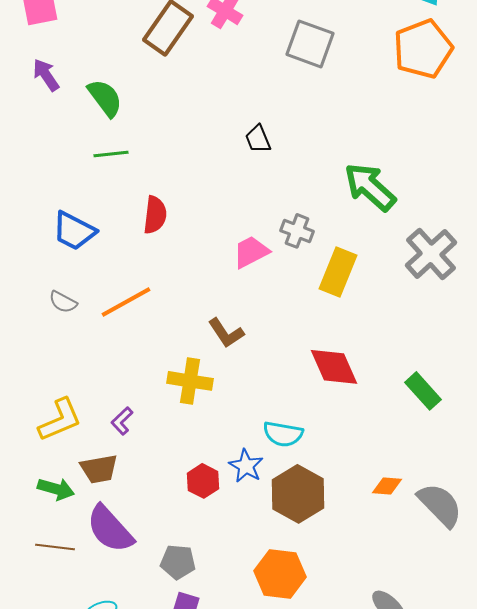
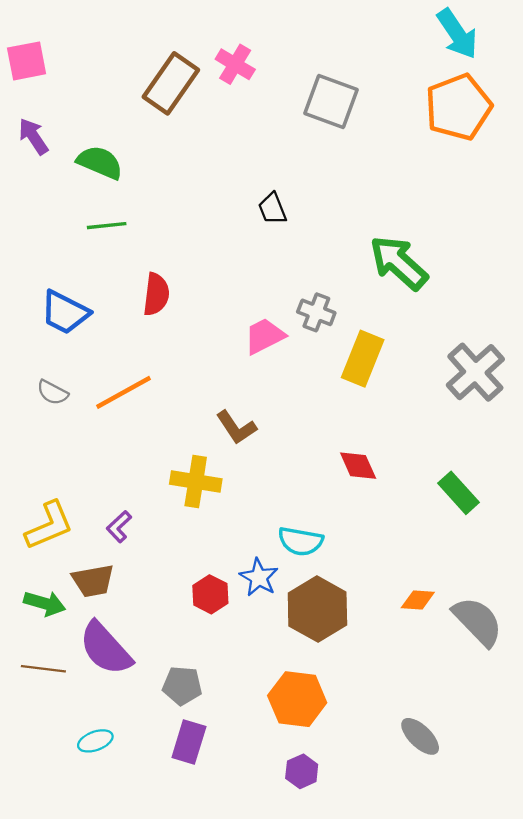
green semicircle: (105, 98) -> (100, 162), turned -30
gray cross: (431, 254) -> (475, 372), moved
red diamond: (334, 367) -> (358, 466), size x0.7

